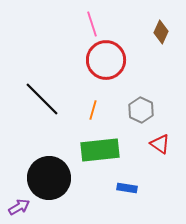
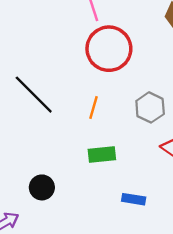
green rectangle: (100, 150) -> (102, 155), size x0.6
black circle: (49, 178) -> (42, 187), size x0.5

